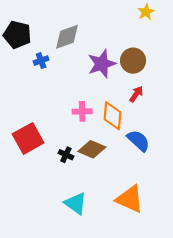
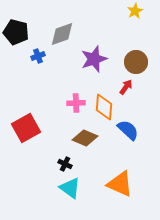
brown circle: (133, 61) -> (136, 62), moved
black cross: (66, 155) -> (65, 164), moved

